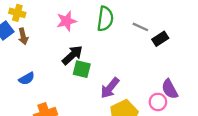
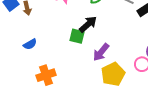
black arrow: (72, 55) -> (88, 24), moved

